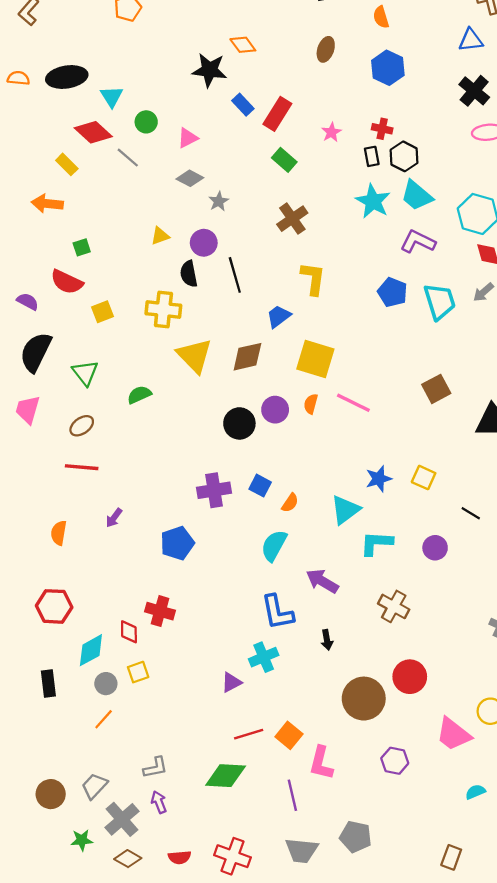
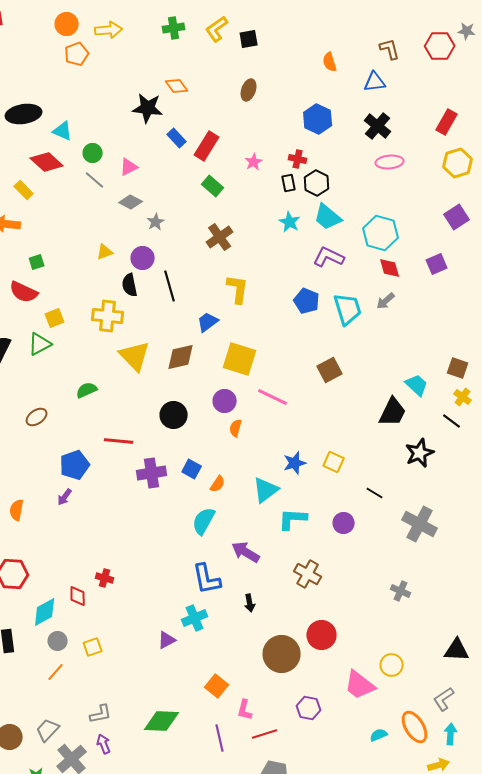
orange semicircle: (381, 17) -> (330, 62), moved
blue hexagon: (388, 68) -> (318, 119), moved
cyan triangle: (112, 97) -> (63, 131), turned -35
gray line: (128, 158) -> (95, 180), moved
cyan star: (373, 201) -> (290, 222), size x0.7
green triangle: (85, 373) -> (40, 344), moved, turned 40
brown square: (436, 389) -> (330, 370), moved
orange semicircle: (311, 404) -> (236, 428), moved
purple circle: (275, 410) -> (225, 401), moved
red line: (82, 467) -> (119, 441), moved
blue pentagon: (177, 543) -> (75, 465), moved
red cross: (160, 611) -> (105, 578), size x0.7
yellow square: (138, 672) -> (93, 647), moved
red line: (249, 734) -> (265, 734), moved
pink L-shape: (321, 763) -> (245, 710), size x0.7

